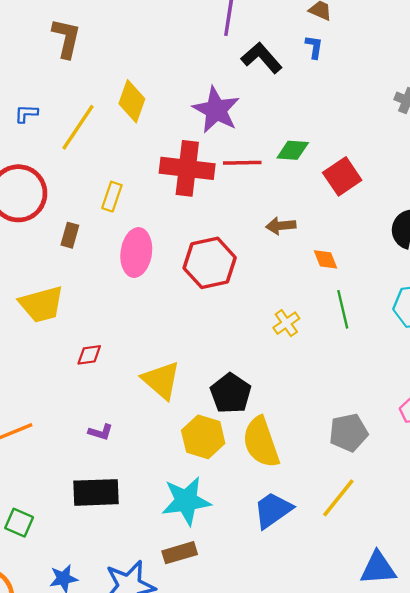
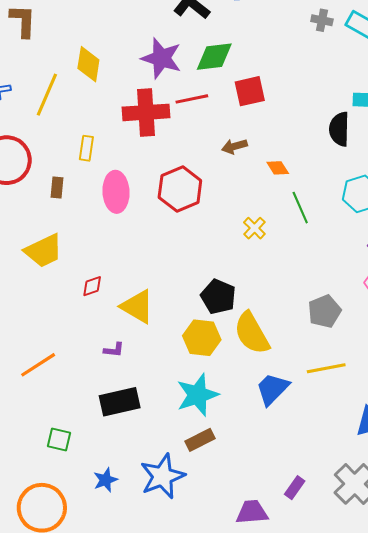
green diamond: (293, 150) -> (214, 57), moved, size x1.4
red square: (342, 176) -> (250, 91), moved, turned 32
yellow triangle: (161, 380) -> (137, 307), moved
yellow line: (338, 498) -> (326, 368), turned 51

